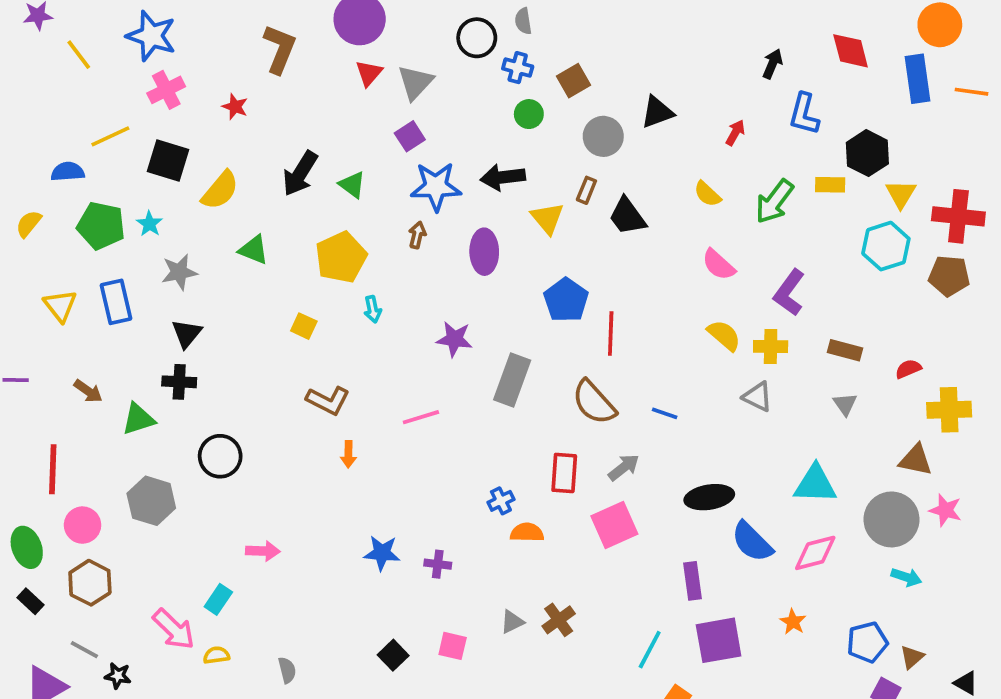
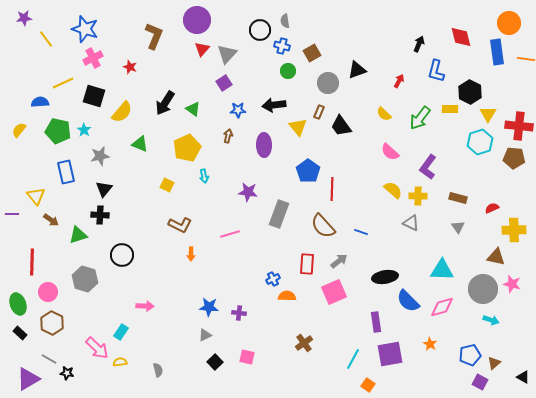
blue star: (436, 187) -> (238, 110), size x0.6
yellow triangle: (60, 306) -> (36, 196), moved
gray triangle: (512, 622) -> (205, 335), moved

